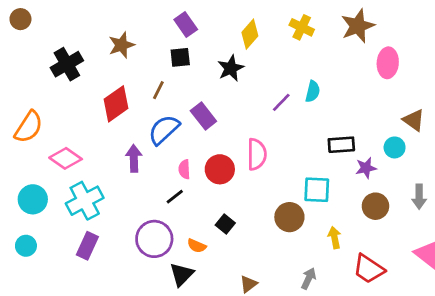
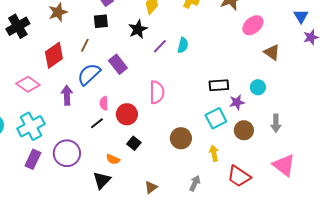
pink ellipse: (388, 63) -> (253, 25), turned 45
cyan semicircle: (313, 91) -> (183, 45), moved
purple line: (281, 102) -> (160, 46), moved
brown triangle: (414, 120) -> (272, 52), moved
pink diamond: (66, 158) -> (28, 84), moved
red circle: (220, 169) -> (127, 114), moved
cyan square: (317, 190) -> (216, 118), moved, turned -30
purple circle: (154, 239) -> (67, 153), moved

